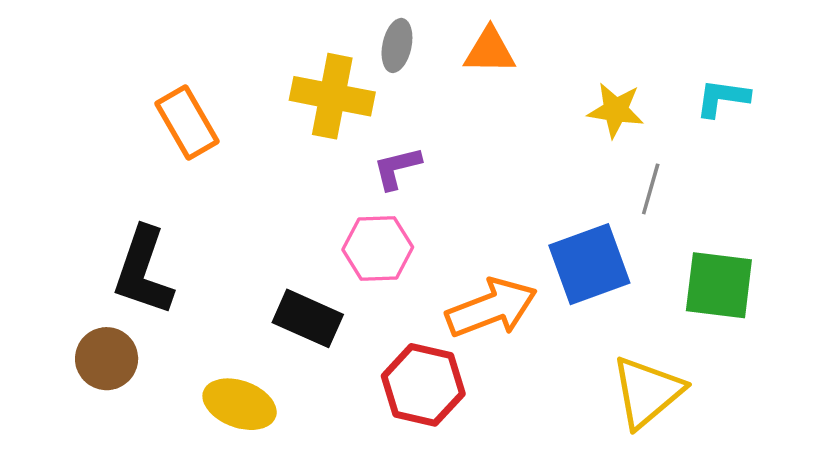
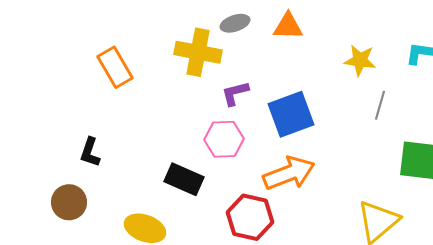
gray ellipse: (397, 45) -> (235, 23), turned 60
blue square: (589, 264) -> (291, 114), moved
black L-shape: (143, 271) -> (90, 152), size x0.6

